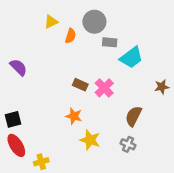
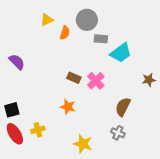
yellow star: (90, 140) -> (83, 144), moved
yellow cross: (41, 162) -> (38, 130), moved

